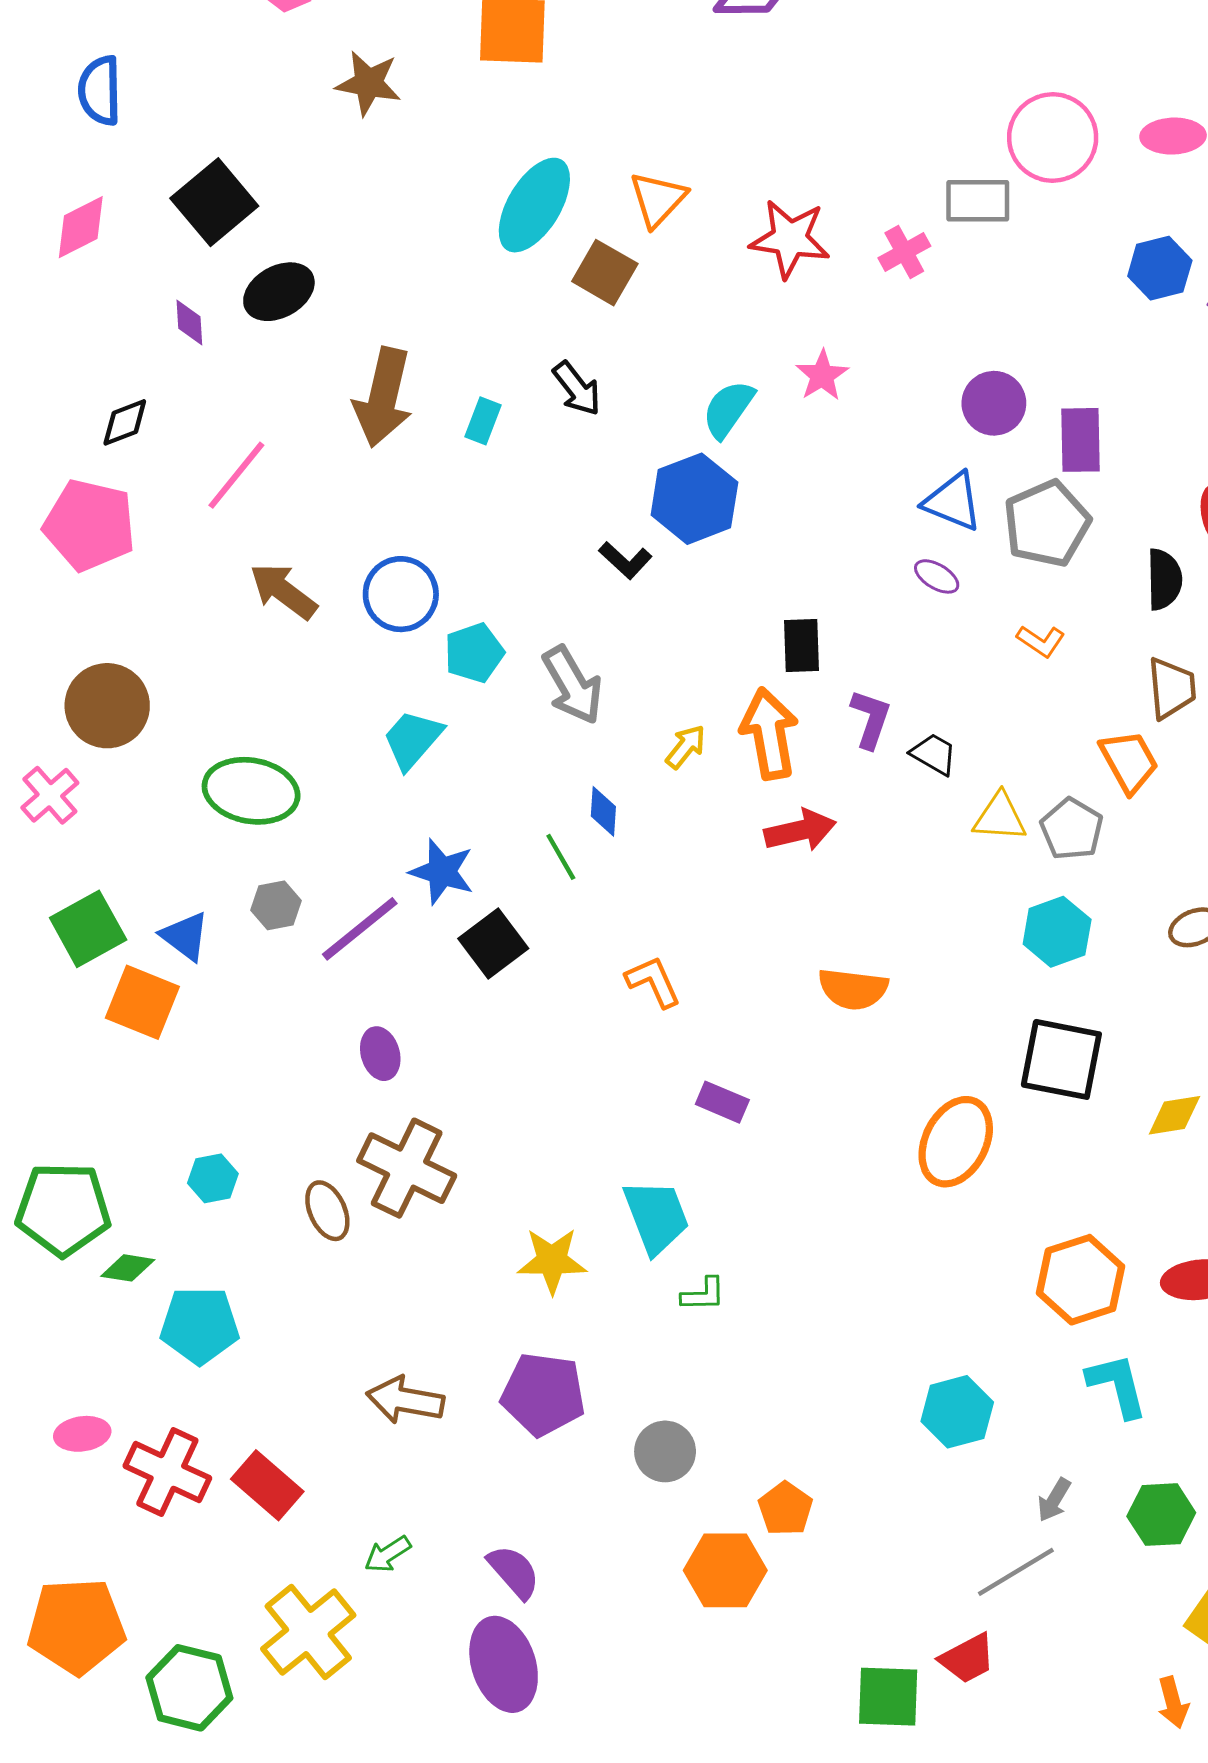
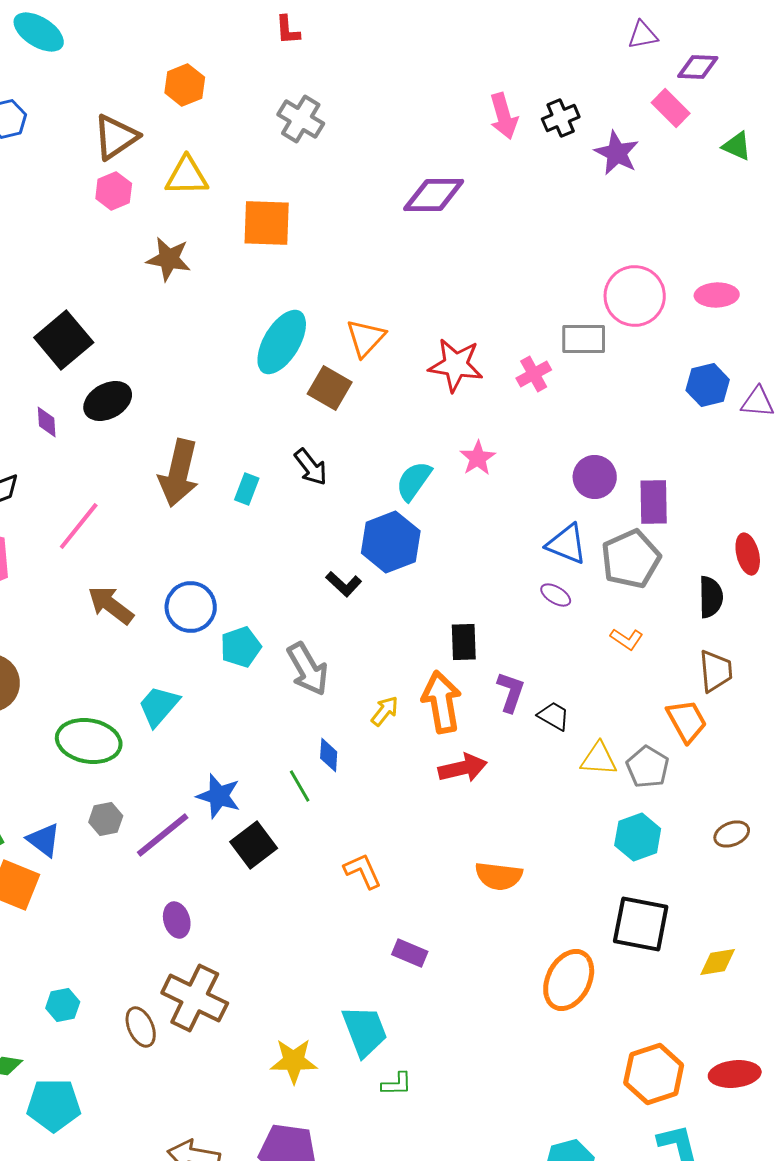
cyan trapezoid: (413, 739) -> (159, 706), moved

